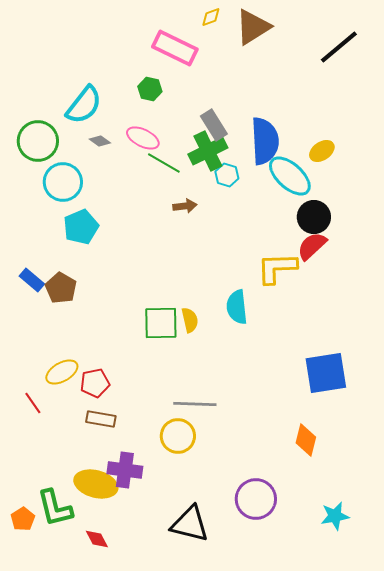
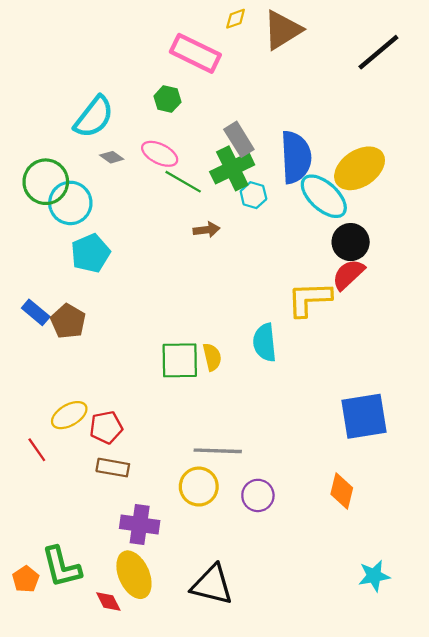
green circle: (38, 141) -> (46, 182), moved
yellow ellipse: (322, 151) -> (360, 168), size x1.8
yellow ellipse: (96, 484) -> (134, 575), moved, turned 51
purple circle: (256, 499) -> (258, 495), moved, size x0.7

